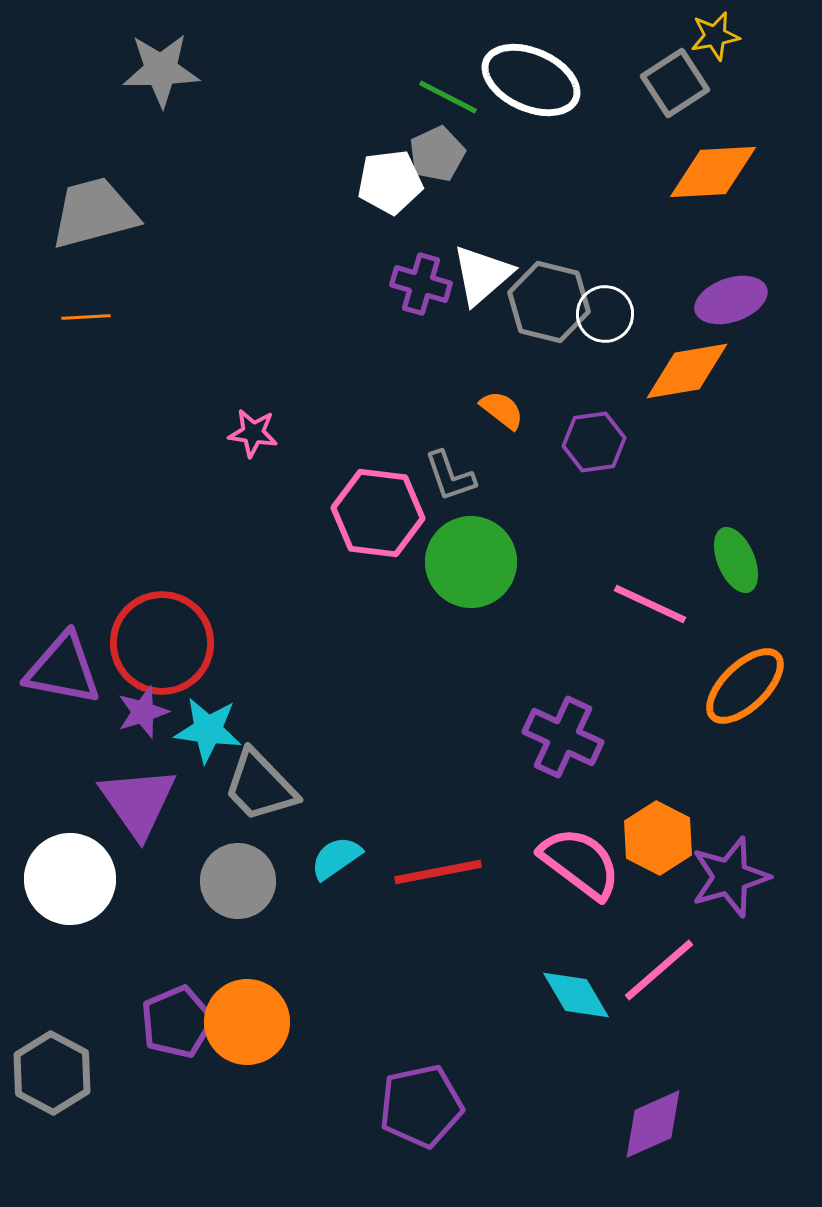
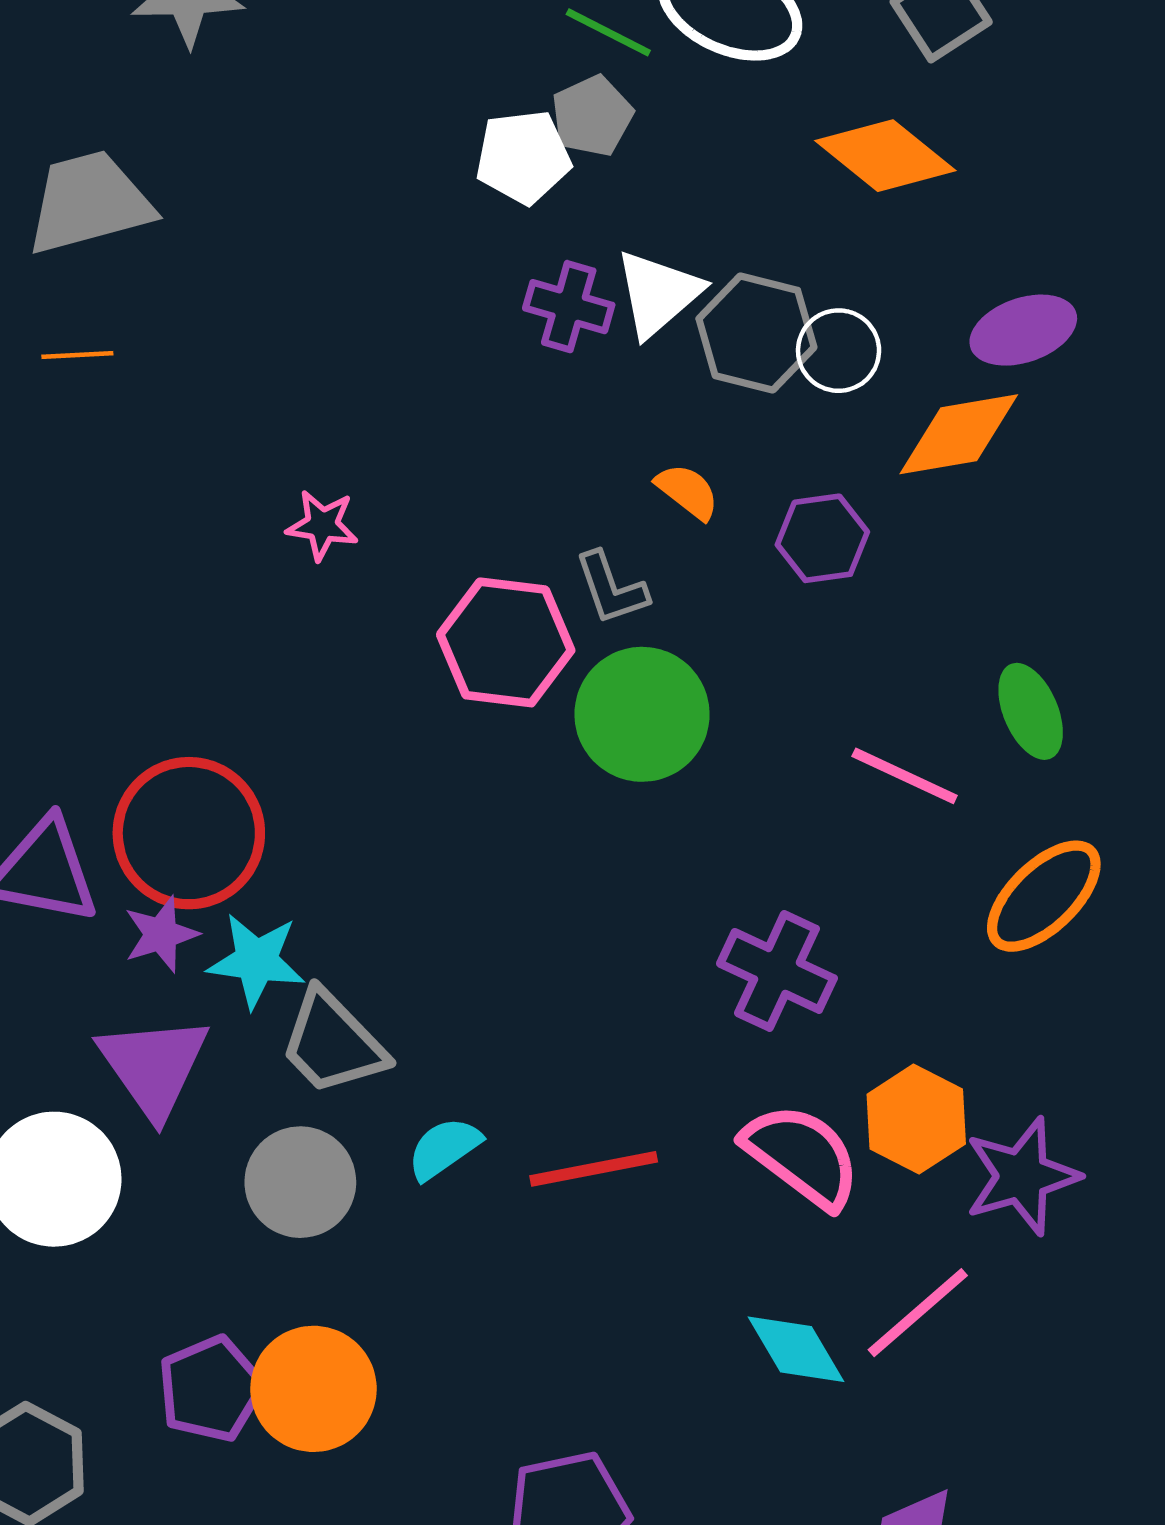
orange diamond: (713, 172) -> (885, 156), moved, turned 42

